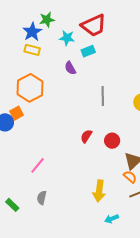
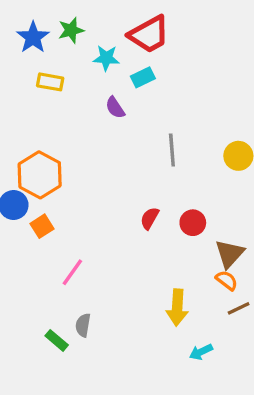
blue star: (32, 32) -> (33, 37), moved
orange hexagon: (30, 88) -> (40, 175), moved
orange square: (17, 113) -> (42, 226), moved
green rectangle: (12, 205) -> (57, 340), moved

